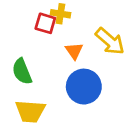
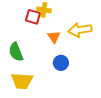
yellow arrow: (110, 41) -> (80, 30), turned 130
blue circle: (84, 87) -> (61, 63), size x0.6

